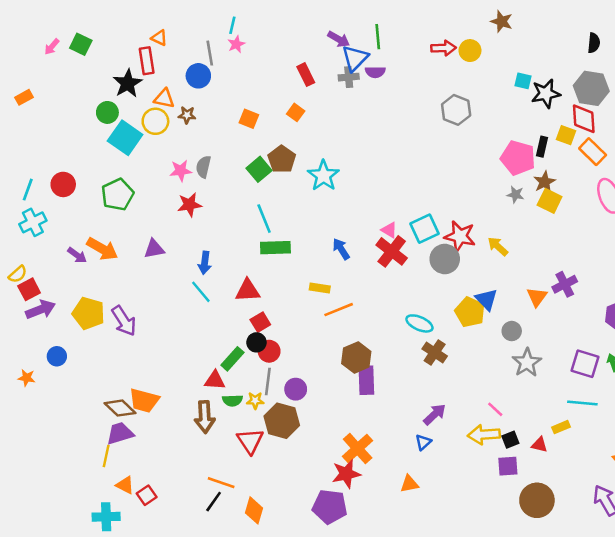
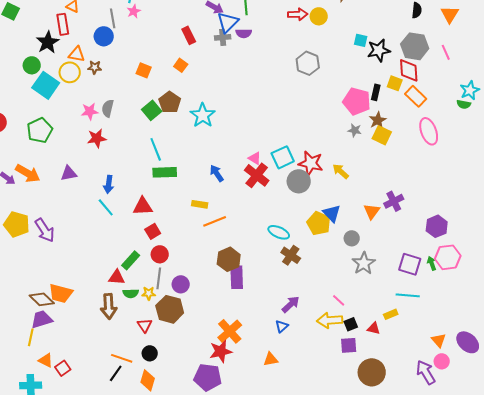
black circle: (256, 342) -> (150, 353), moved
red triangle: (250, 441) -> (145, 325), size x0.7

